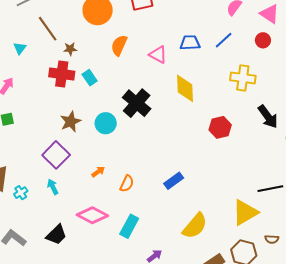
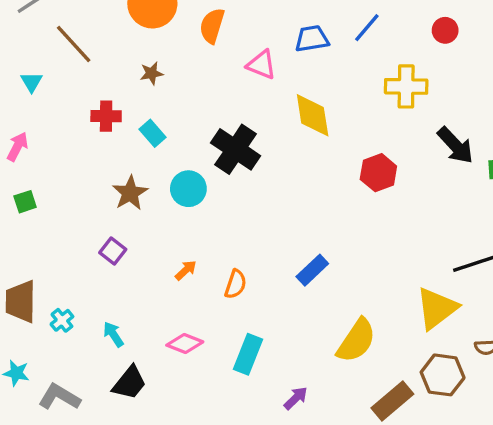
red circle: (263, 40) -> (445, 30), moved
orange semicircle: (119, 45) -> (212, 26), moved
brown star: (70, 49) -> (152, 73), moved
red cross: (62, 74) -> (106, 116), size x0.7
cyan rectangle: (90, 78) -> (152, 133), moved
purple square: (56, 155) -> (113, 251), size x0.6
cyan arrow: (53, 187) -> (113, 334), moved
pink diamond: (92, 215) -> (185, 343), size x0.7

